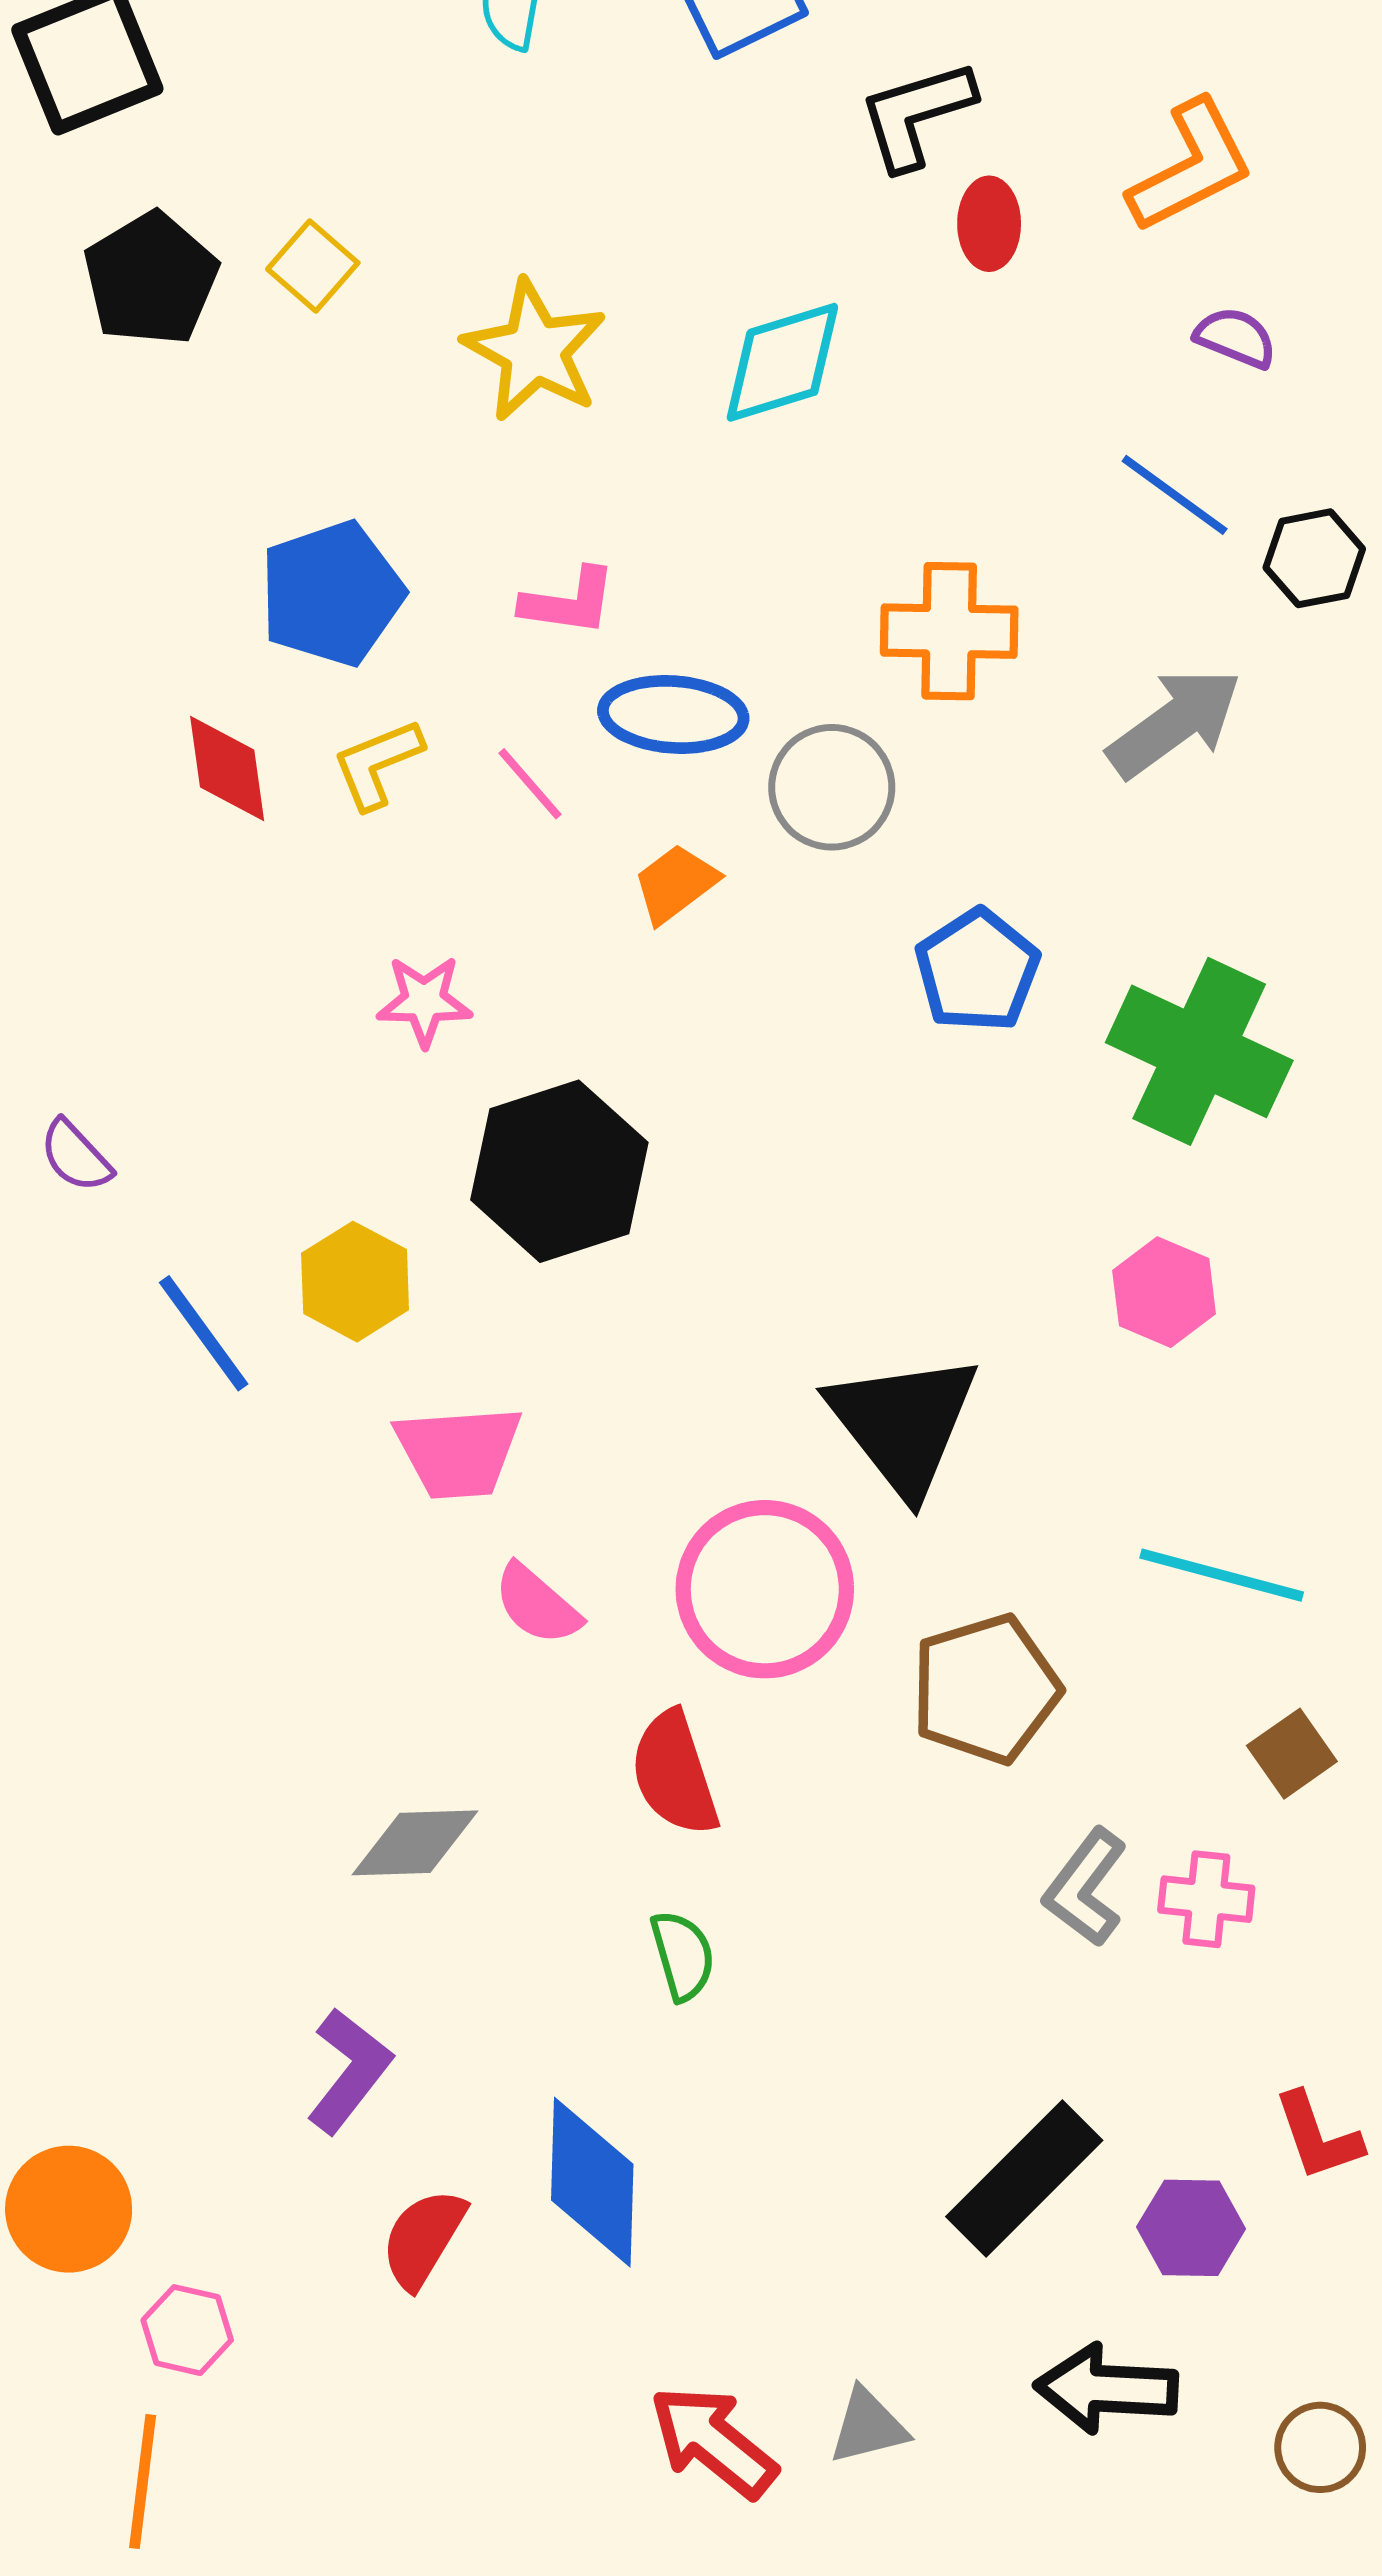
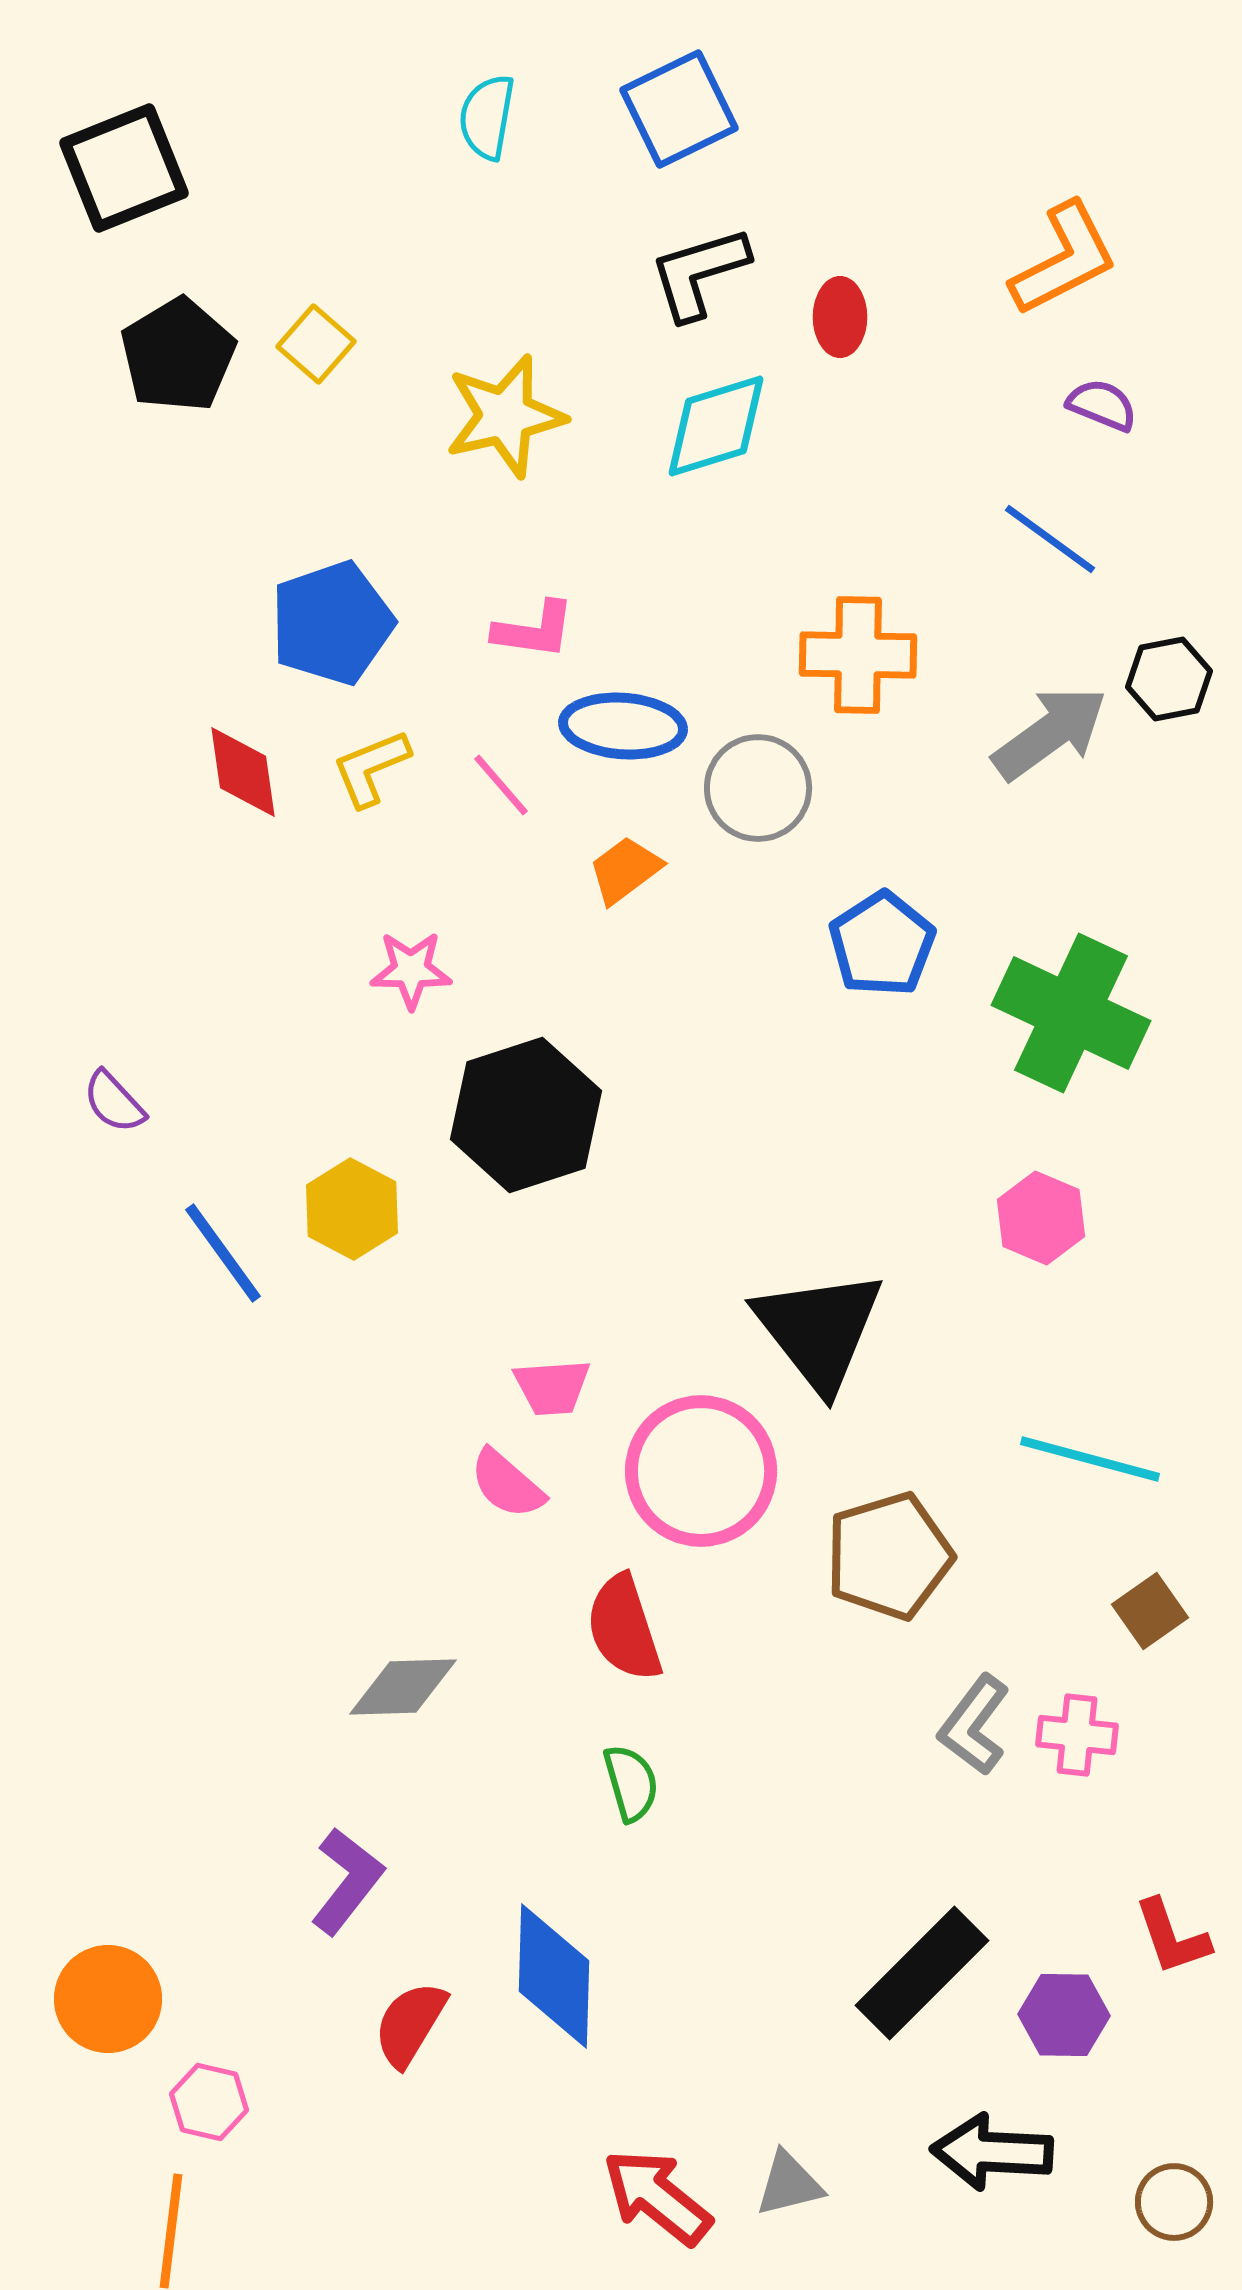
black L-shape: (916, 115) -> (699, 273), moved
red ellipse: (989, 224) -> (840, 317), moved
yellow star: (535, 351) -> (505, 416), turned 30
black hexagon: (1314, 558) -> (1169, 679), moved
pink trapezoid: (458, 1452) -> (552, 1387), moved, size x0.7

